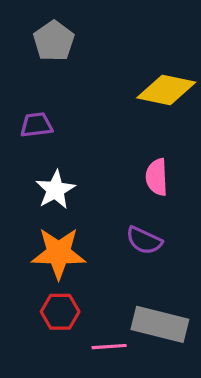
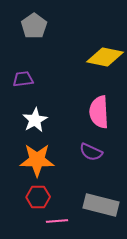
pink semicircle: (157, 177) -> (99, 112), size x1.4
pink line: (109, 347) -> (57, 221), moved

